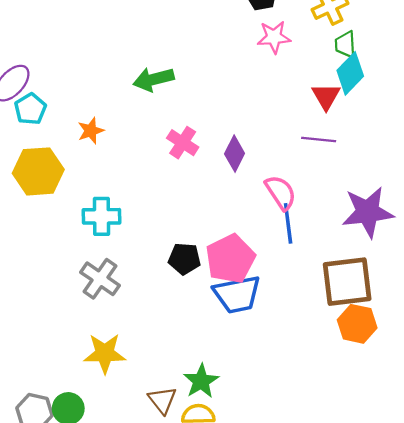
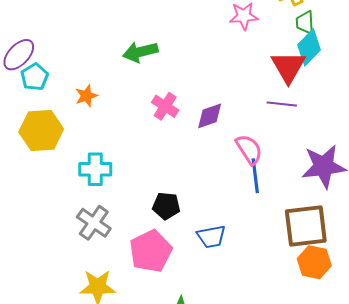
red triangle: (326, 96) -> (288, 67), size x1.4
purple diamond: (235, 154) -> (210, 116), turned 44
pink pentagon: (230, 259) -> (151, 251), moved
blue trapezoid: (237, 294) -> (211, 237), size x0.7

